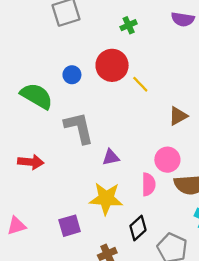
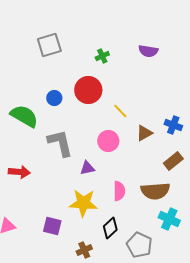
yellow line: (140, 84) -> (120, 111), moved
pink circle: (167, 160) -> (108, 141), moved
purple square: (70, 226) -> (52, 226), turned 30

